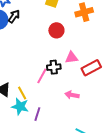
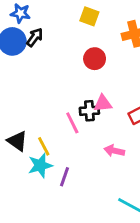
pink triangle: (72, 58) -> (103, 103), moved
pink line: (42, 76) -> (72, 123), turned -56
cyan star: (20, 106) -> (40, 165), turned -30

